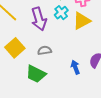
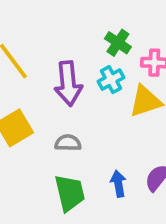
green trapezoid: (36, 74) -> (70, 193), moved, turned -140

